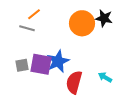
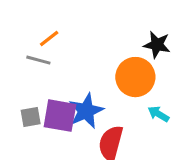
orange circle: (82, 23) -> (135, 77), moved
cyan arrow: (105, 77) -> (158, 114), moved

